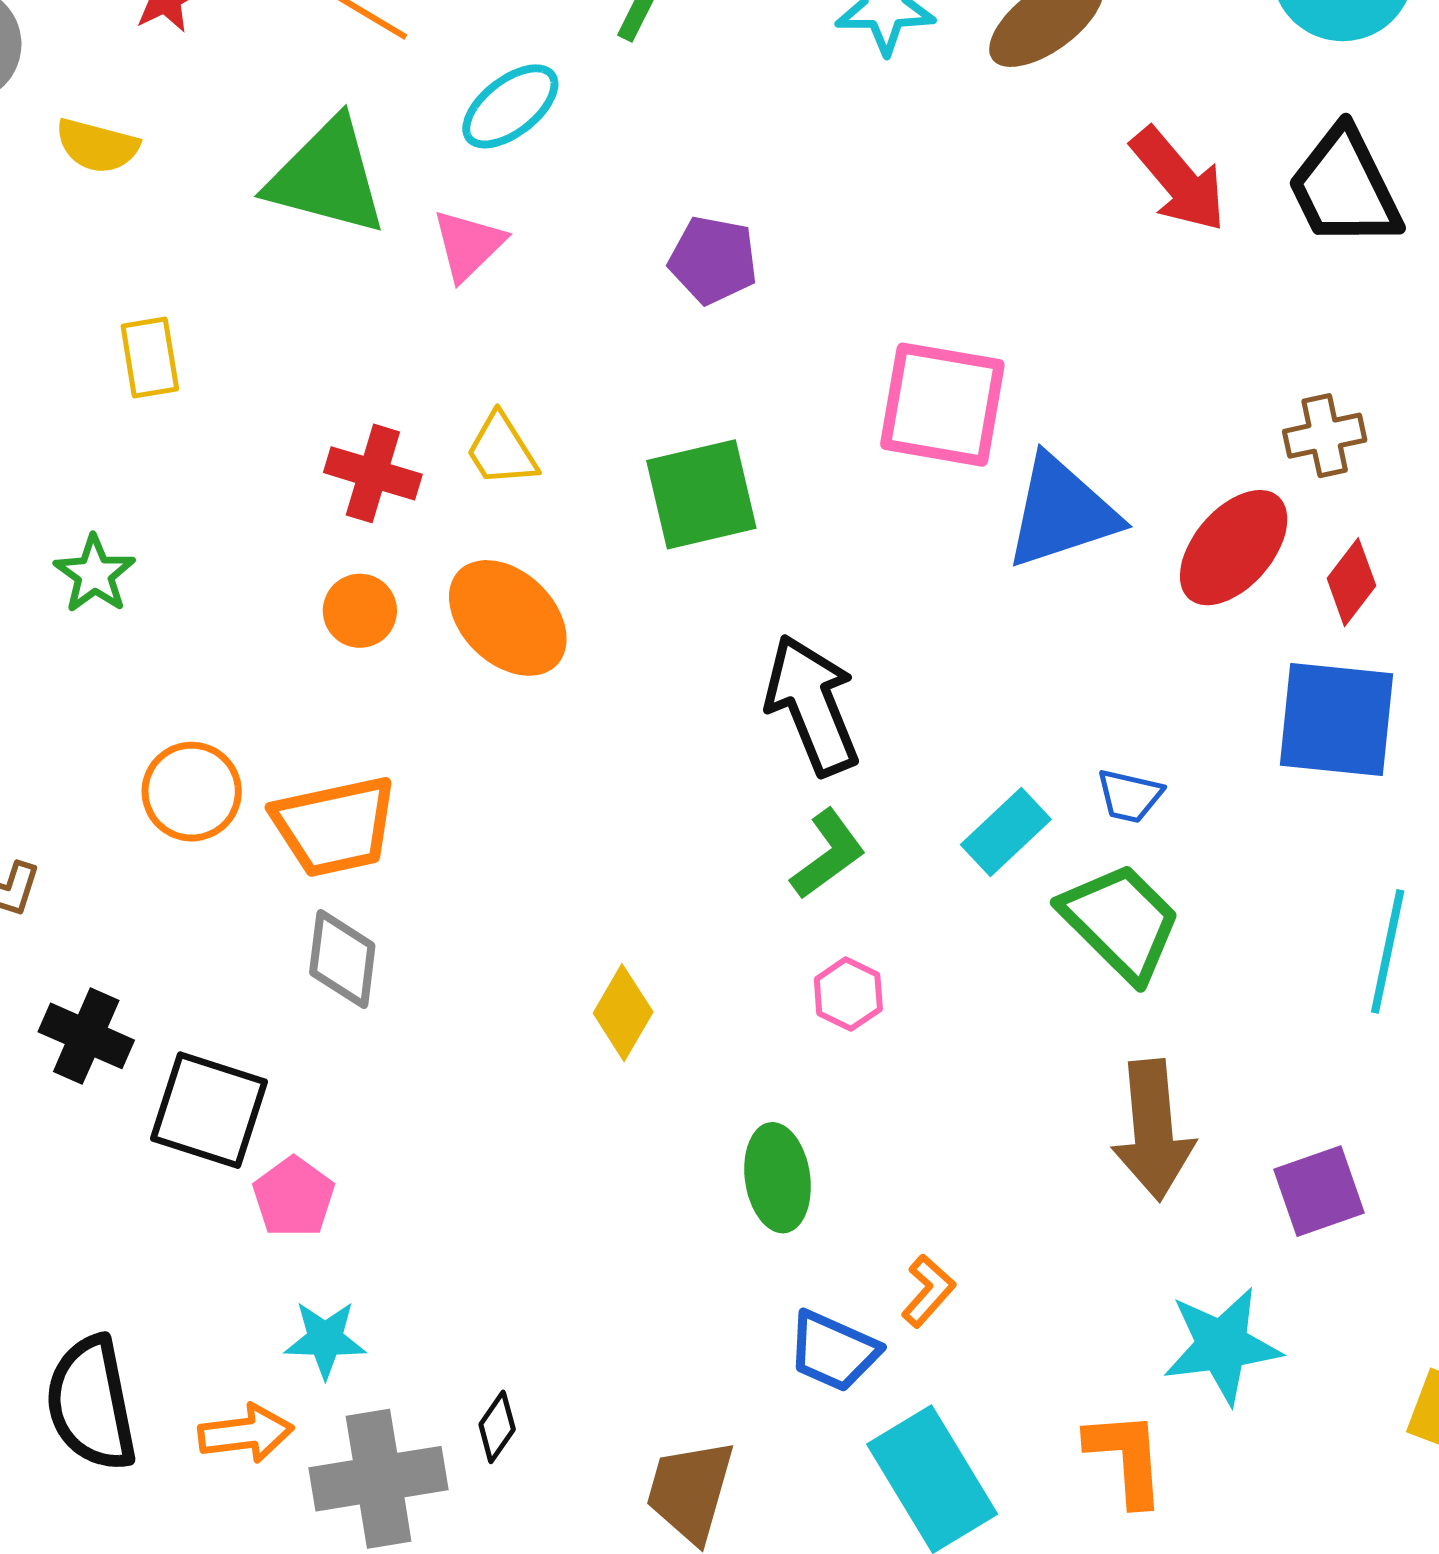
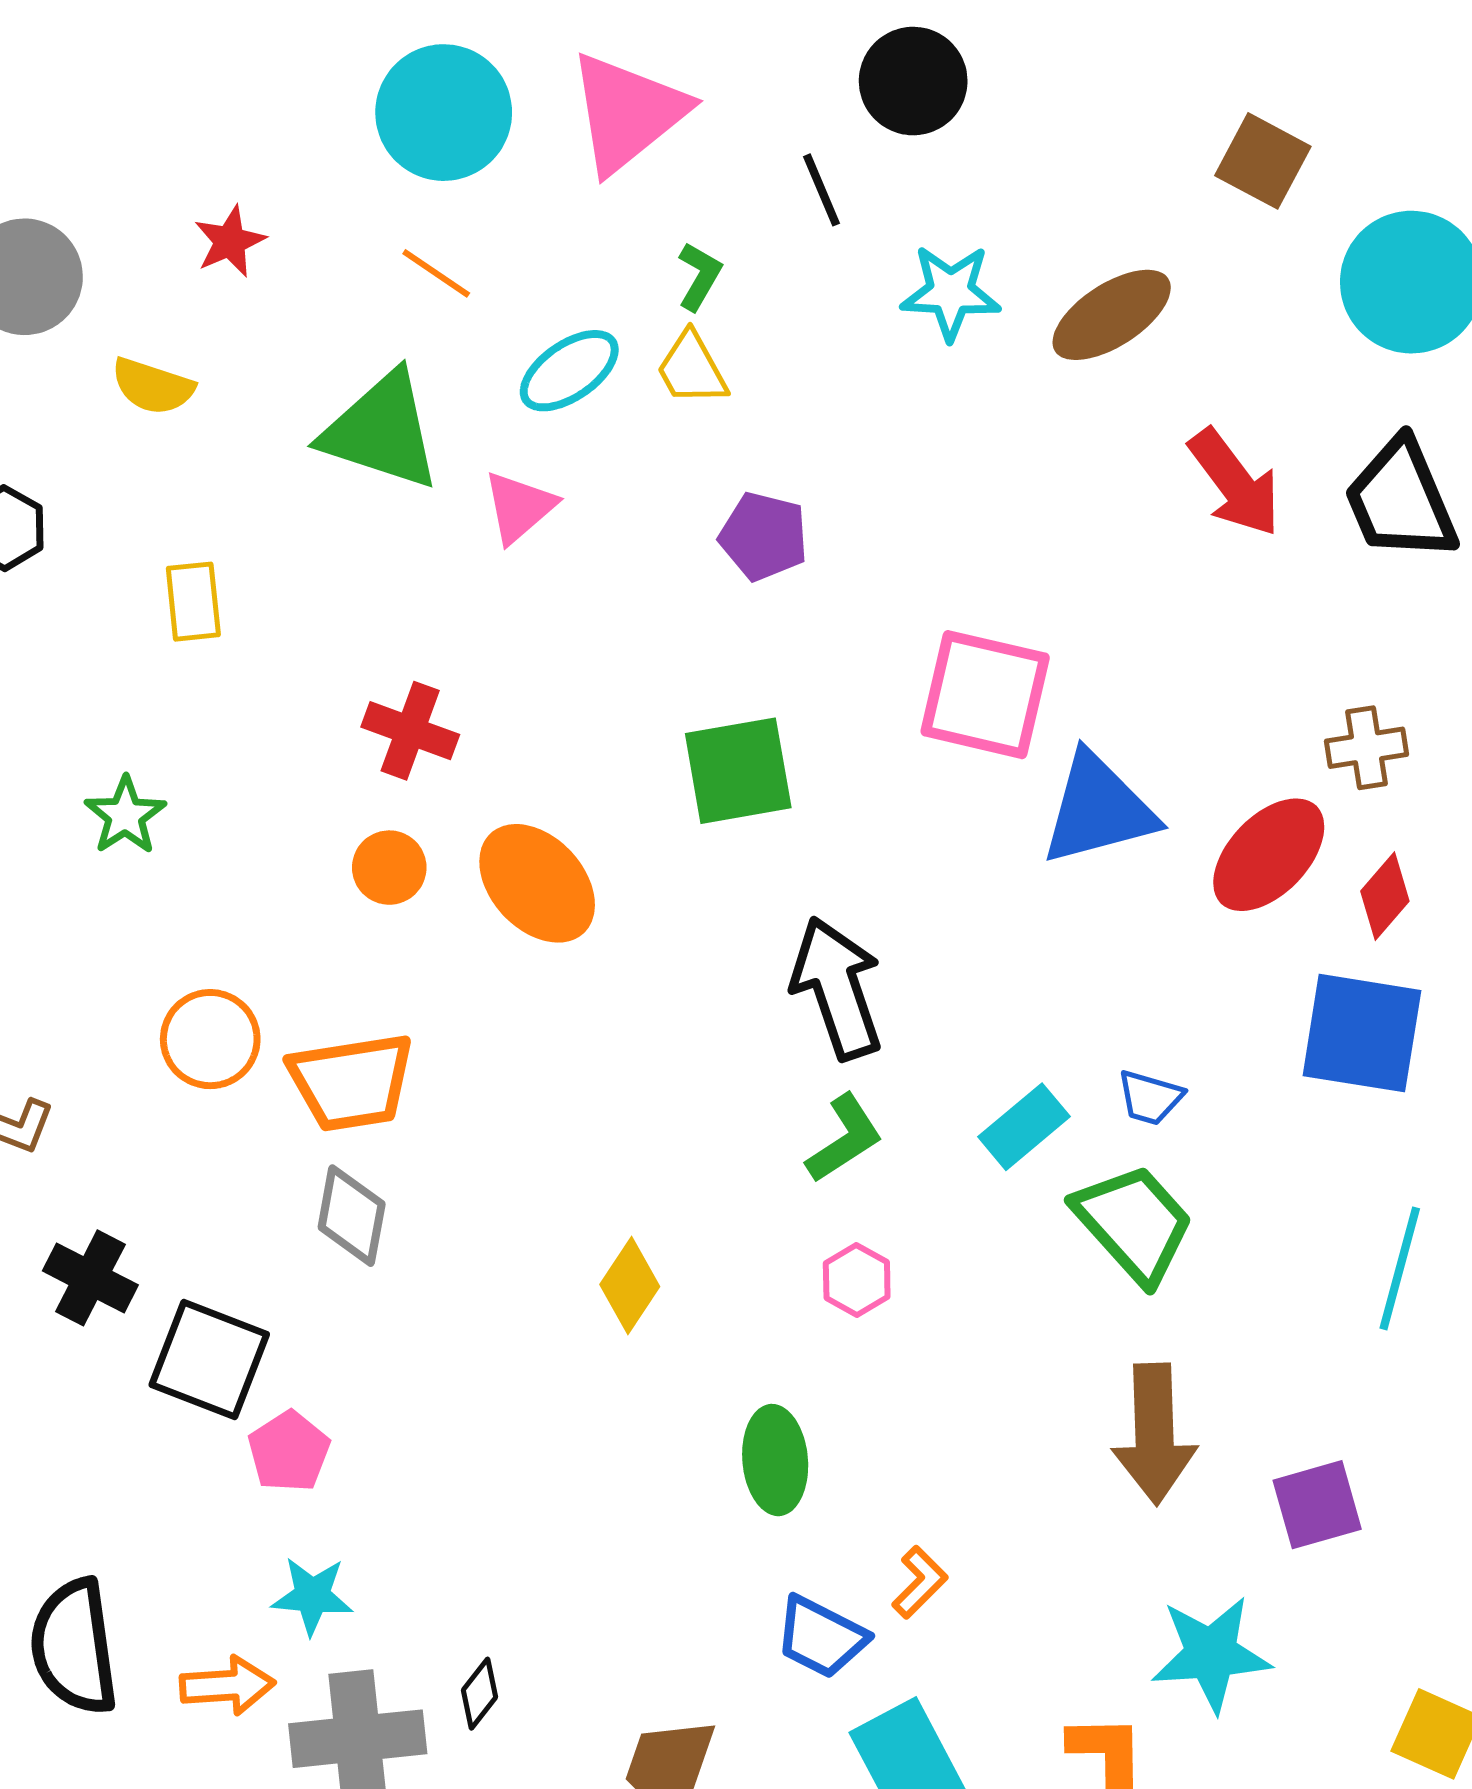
yellow trapezoid: (501, 450) -> (692, 369), moved

